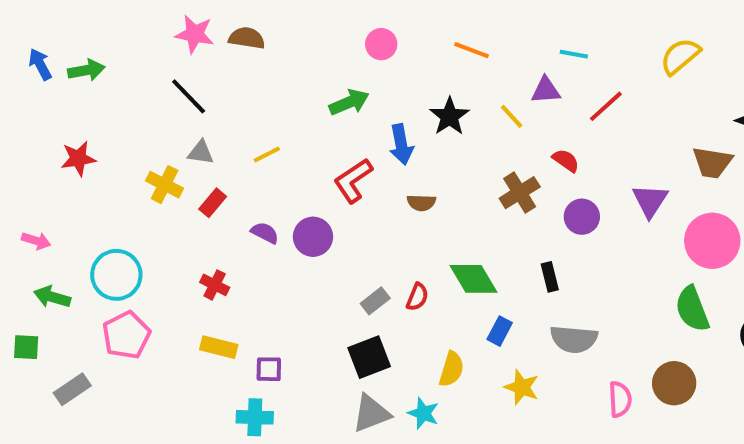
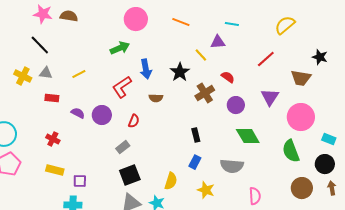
pink circle: (381, 44) -> (136, 19), size x1.5
red line: (606, 106) -> (266, 59), moved
black star: (449, 116) -> (180, 72), moved
yellow cross: (165, 185) -> (23, 76), moved
red rectangle: (213, 203) -> (52, 98), turned 56
black rectangle: (550, 277) -> (196, 135), moved
green diamond: (474, 279) -> (248, 136), moved
red semicircle: (417, 297) -> (134, 121), moved
gray rectangle: (375, 301) -> (123, 147), moved
brown circle: (674, 383) -> (302, 188), moved

